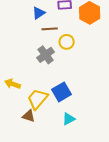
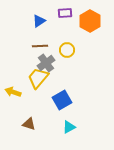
brown line: (50, 29) -> (40, 46), moved
yellow trapezoid: (38, 99) -> (38, 78), moved

